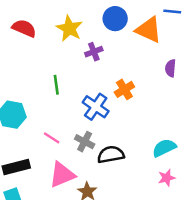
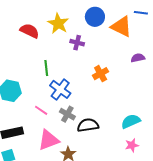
red semicircle: (24, 28) -> (30, 31), moved
purple cross: (94, 52) -> (77, 43), turned 32
purple semicircle: (171, 68) -> (138, 58), turned 72
blue cross: (96, 107) -> (60, 89), moved

